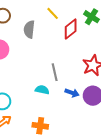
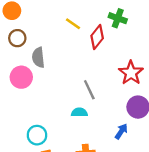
gray semicircle: (29, 29) -> (38, 57), moved
blue arrow: (72, 93) -> (121, 131), moved, turned -64

